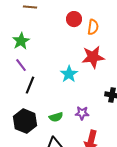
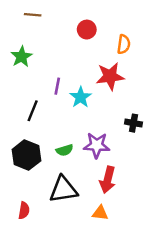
orange semicircle: (93, 27) -> (124, 44), moved
purple line: (21, 65) -> (57, 86), moved, turned 48
purple star: (82, 113) -> (97, 145), size x1.5

